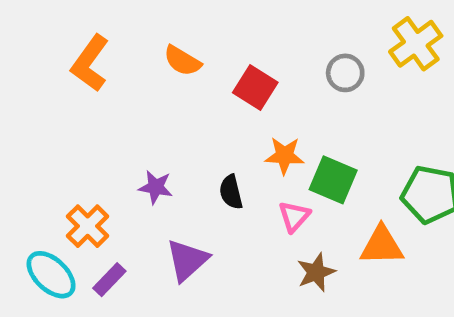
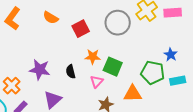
gray circle: (345, 73) -> (118, 23), size x1.6
red square: (255, 88) -> (81, 29), turned 30
purple star: (156, 187) -> (40, 70), size x1.5

